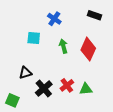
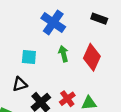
blue cross: (54, 19) -> (53, 22), size x1.5
cyan square: (34, 38) -> (29, 57), moved

